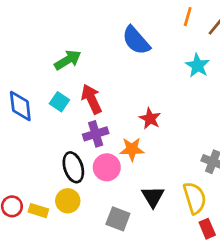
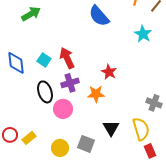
green arrow: (68, 60) -> (31, 14), moved
black ellipse: (73, 167) -> (45, 92), moved
pink circle: (107, 167) -> (63, 109), moved
yellow circle: (68, 201) -> (60, 148), moved
yellow rectangle: (38, 211) -> (29, 138), turned -56

